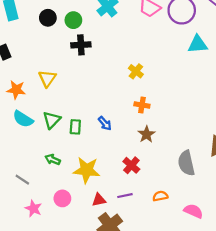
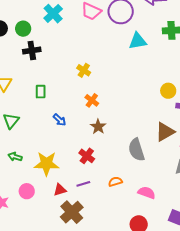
orange cross: (142, 105) -> (92, 100), turned 32
green rectangle: (75, 127) -> (41, 92), moved

